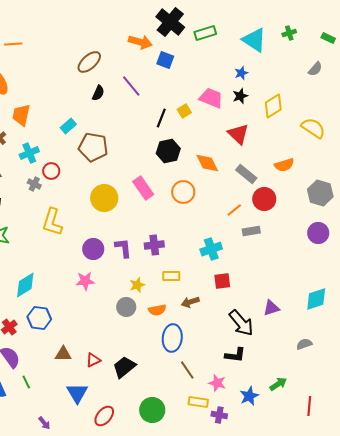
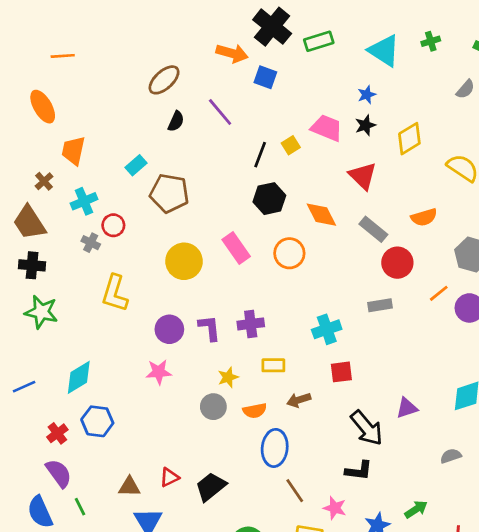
orange line: (234, 210) -> (439, 293), moved
brown triangle: (63, 354) -> (129, 487), moved

